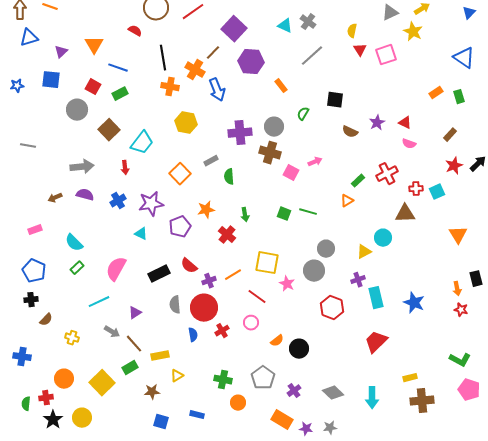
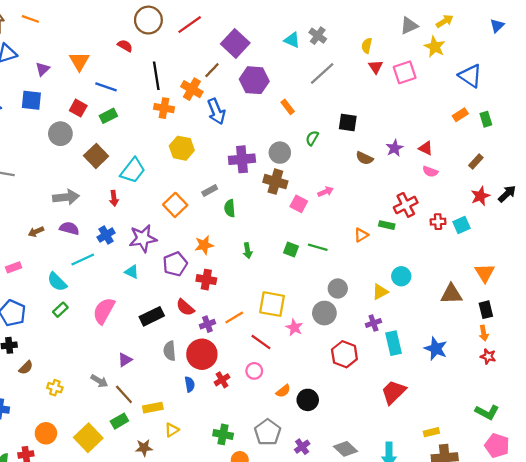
blue triangle: (464, 58) -> (470, 76), moved
green rectangle: (358, 181) -> (387, 225), moved, turned 56
brown triangle: (405, 214) -> (451, 294), moved
red cross: (227, 235) -> (206, 280), moved, turned -30
black rectangle: (476, 279) -> (486, 310), moved
cyan line: (99, 302) -> (83, 260), moved

